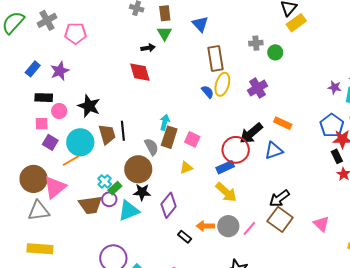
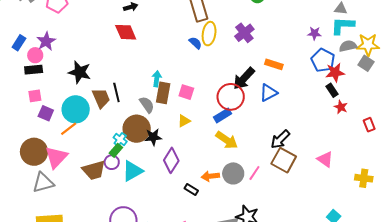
purple star: (335, 87) -> (314, 33), moved
pink circle: (59, 111) -> (35, 55), moved
cyan cross: (105, 181) -> (120, 139), moved
black star: (142, 192) -> (153, 137), moved

